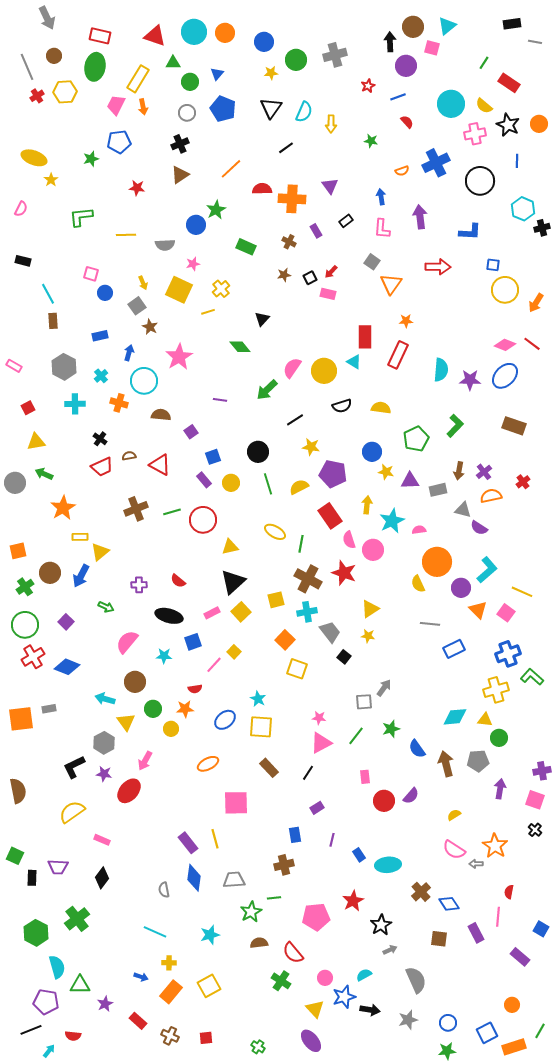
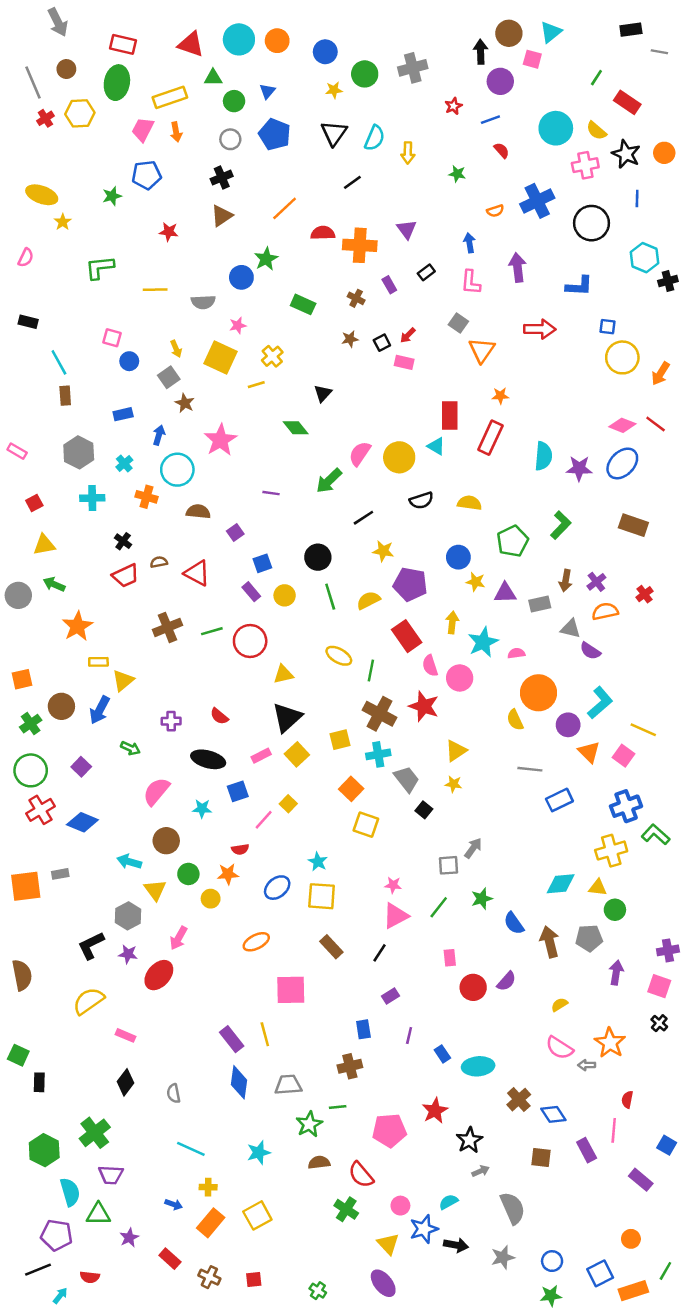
yellow rectangle: (138, 79) -> (170, 97), turned 40
purple trapezoid: (58, 867) -> (111, 1175), moved
gray semicircle: (164, 890) -> (174, 1093), moved

